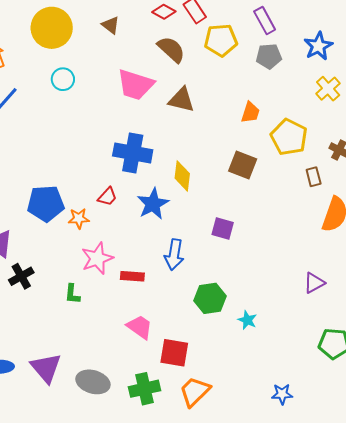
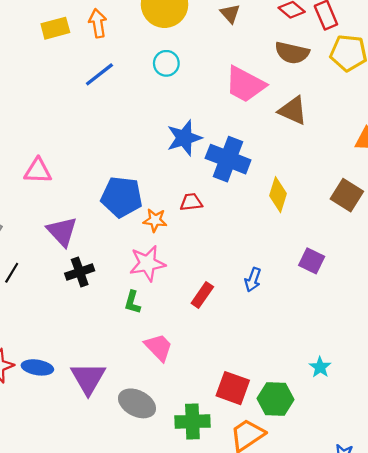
brown semicircle: (171, 49) -> (292, 53), turned 140
red trapezoid: (107, 197) -> (191, 202), turned -150
blue star: (153, 204) -> (184, 138), moved
blue arrow: (174, 255) -> (253, 280), size x0.7
pink star: (97, 258) -> (147, 263), moved
red rectangle: (132, 276) -> (202, 295), turned -70
green hexagon: (210, 298) -> (275, 399), moved
pink trapezoid: (140, 327) -> (159, 347), moved

